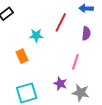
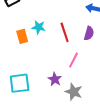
red line: (61, 22) -> (65, 32), moved, turned -54
orange rectangle: (22, 56) -> (22, 36), moved

